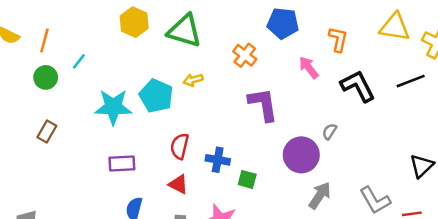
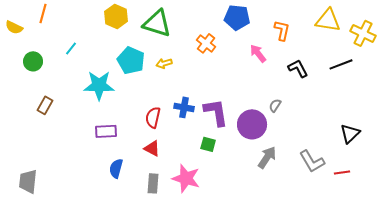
orange line: (44, 41) -> (43, 13), moved
green circle: (46, 77) -> (33, 61), moved
black L-shape: (358, 86) -> (298, 68), size x0.7
cyan pentagon: (156, 96) -> (131, 60), moved
purple L-shape: (263, 104) -> (216, 112), moved
blue cross: (218, 160) -> (184, 107), moved

